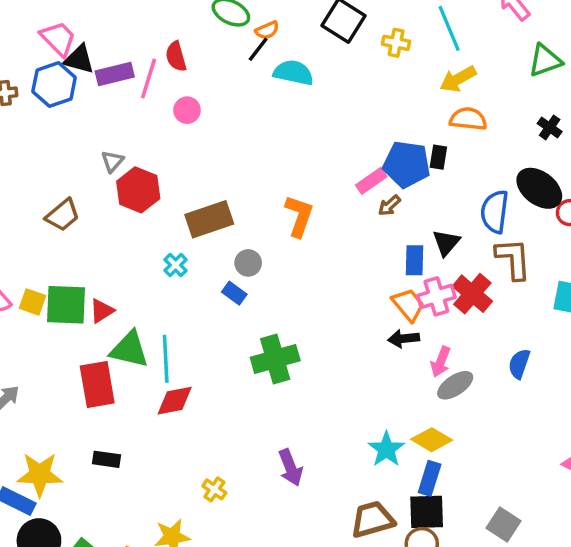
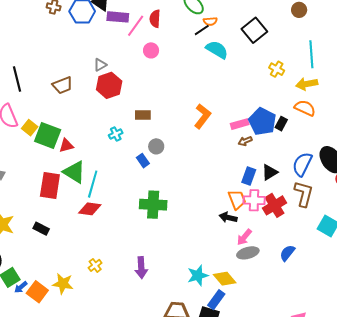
yellow cross: (396, 43) -> (277, 69), moved
orange L-shape: (299, 216) -> (202, 116), moved
brown rectangle: (209, 219) -> (143, 115), size x0.6

